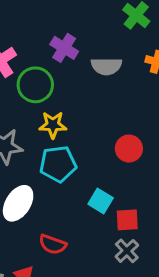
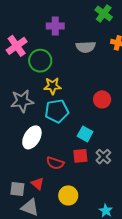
purple cross: (64, 48) -> (55, 26), moved, turned -30
red square: (127, 220) -> (80, 156), moved
gray cross: (127, 251) -> (103, 157), moved

